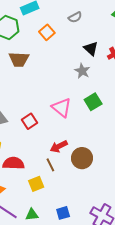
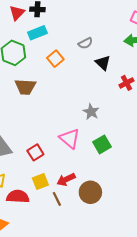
black triangle: (91, 48) -> (103, 63), moved
gray star: (82, 71) -> (91, 112), moved
green square: (93, 102) -> (102, 144), moved
yellow square: (36, 184) -> (40, 182), moved

